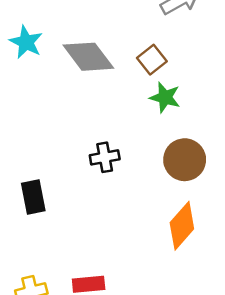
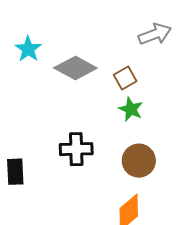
gray diamond: (88, 57) -> (75, 68), turned -33
black cross: (105, 157) -> (76, 149), size x1.4

